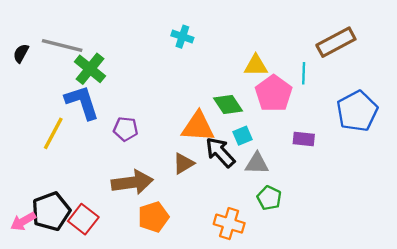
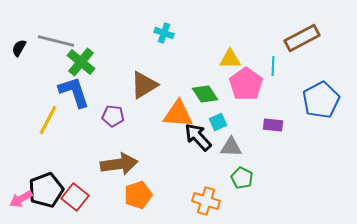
brown triangle: (183, 163) -> (144, 85), moved, size x1.4

